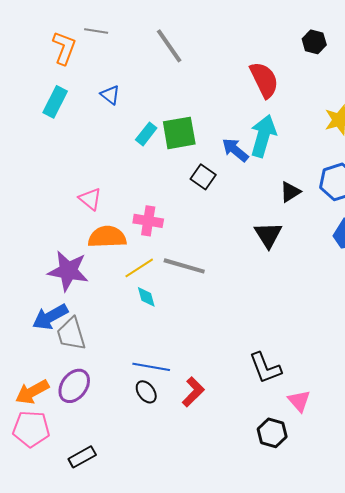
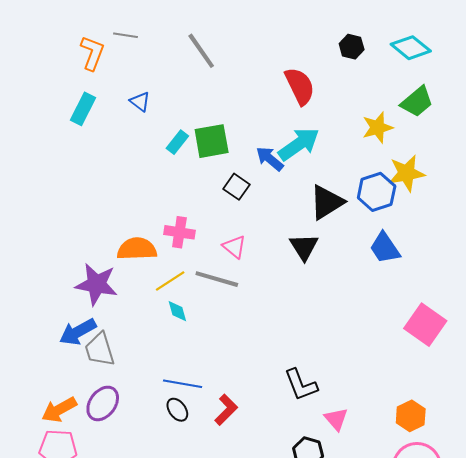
cyan arrow: (263, 136) -> (299, 144), turned 39
black triangle: (290, 192) -> (327, 202), size x1.6
pink triangle: (90, 199) -> (234, 247), moved

